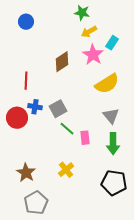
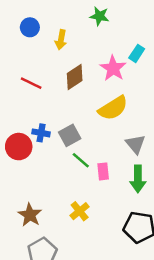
yellow arrow: (89, 32) -> (61, 40), moved, turned -49
red line: (26, 81) -> (31, 83), moved, turned -66
yellow semicircle: (107, 84) -> (113, 108), moved

